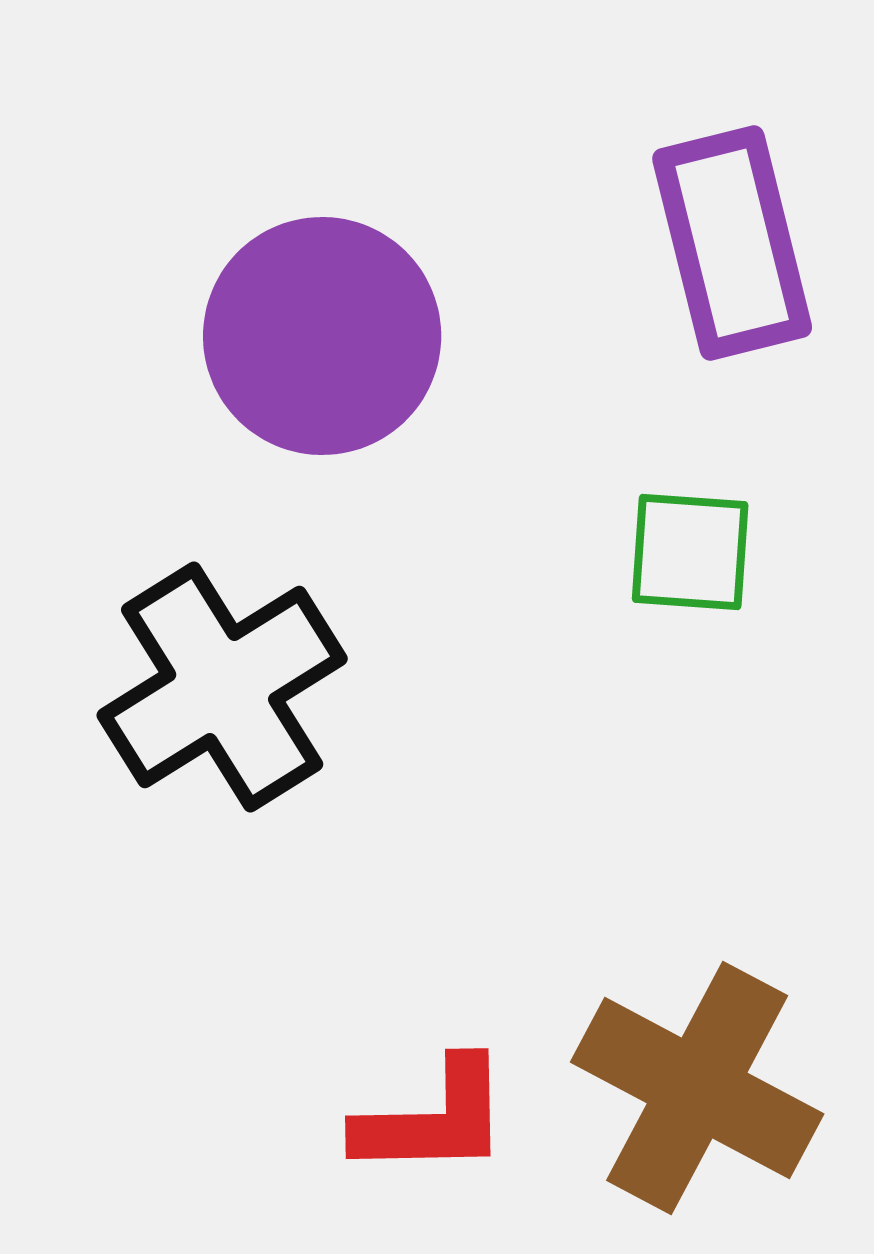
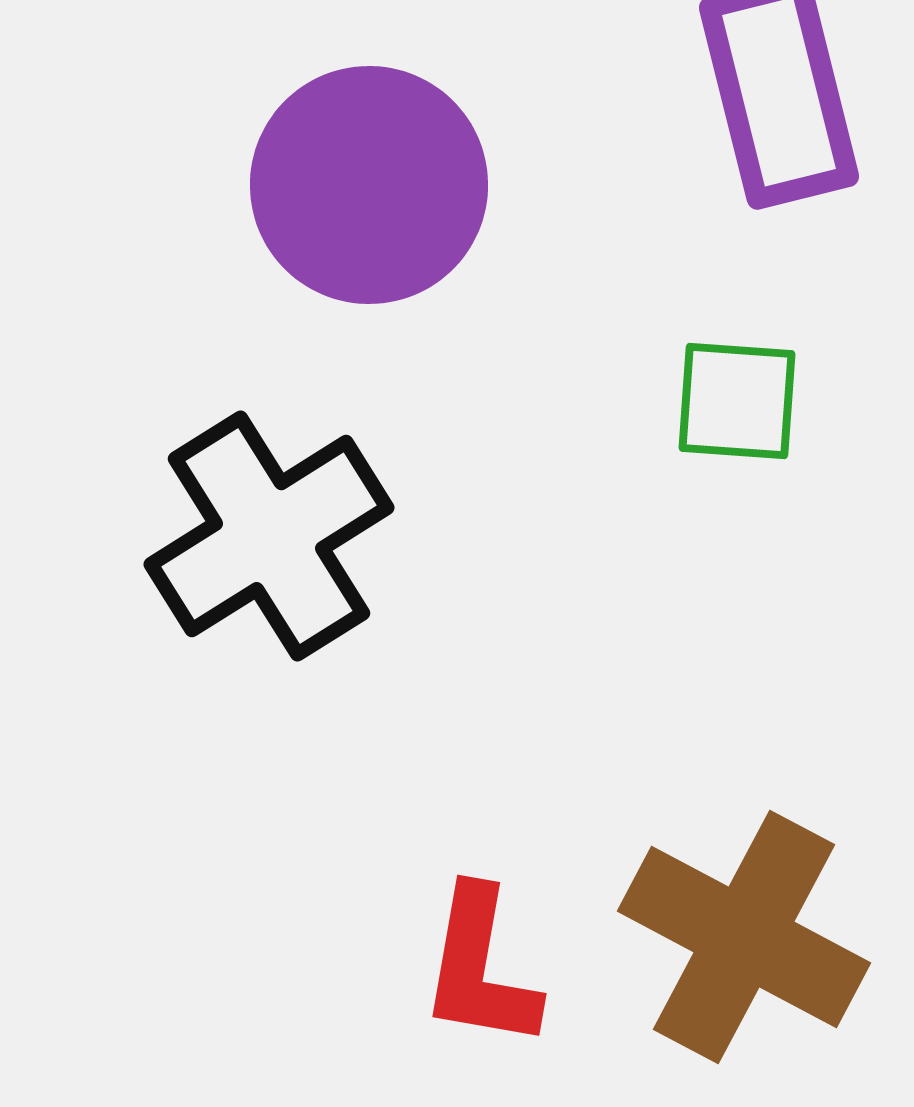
red L-shape: (433, 1119) -> (480, 968), turned 101

